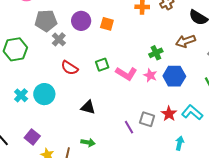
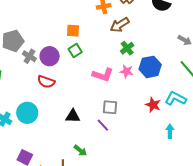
purple circle: (81, 21) -> (50, 56), moved
brown arrow: (185, 41) -> (120, 25), moved
green square: (102, 65) -> (75, 51), moved
gray square: (147, 119) -> (110, 107), moved
purple line: (129, 127) -> (103, 125), moved
green arrow: (88, 142) -> (80, 151), turned 40

